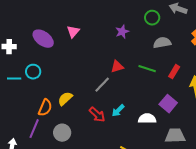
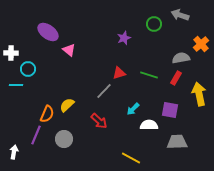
pink triangle: (73, 32) -> (69, 50), moved, turned -32
purple ellipse: (43, 39) -> (48, 32), moved
gray semicircle: (162, 43) -> (181, 58), moved
cyan circle: (33, 72) -> (28, 69), moved
purple square: (168, 104) -> (170, 110), turned -30
cyan arrow: (118, 111) -> (133, 109), moved

